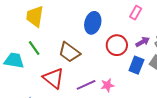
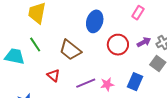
blue rectangle: (136, 65) -> (135, 82), moved
red triangle: (53, 78) -> (53, 75), size x0.6

